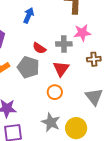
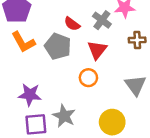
gray cross: (64, 44) -> (102, 20), turned 35
gray star: (51, 122) -> (64, 116), moved

